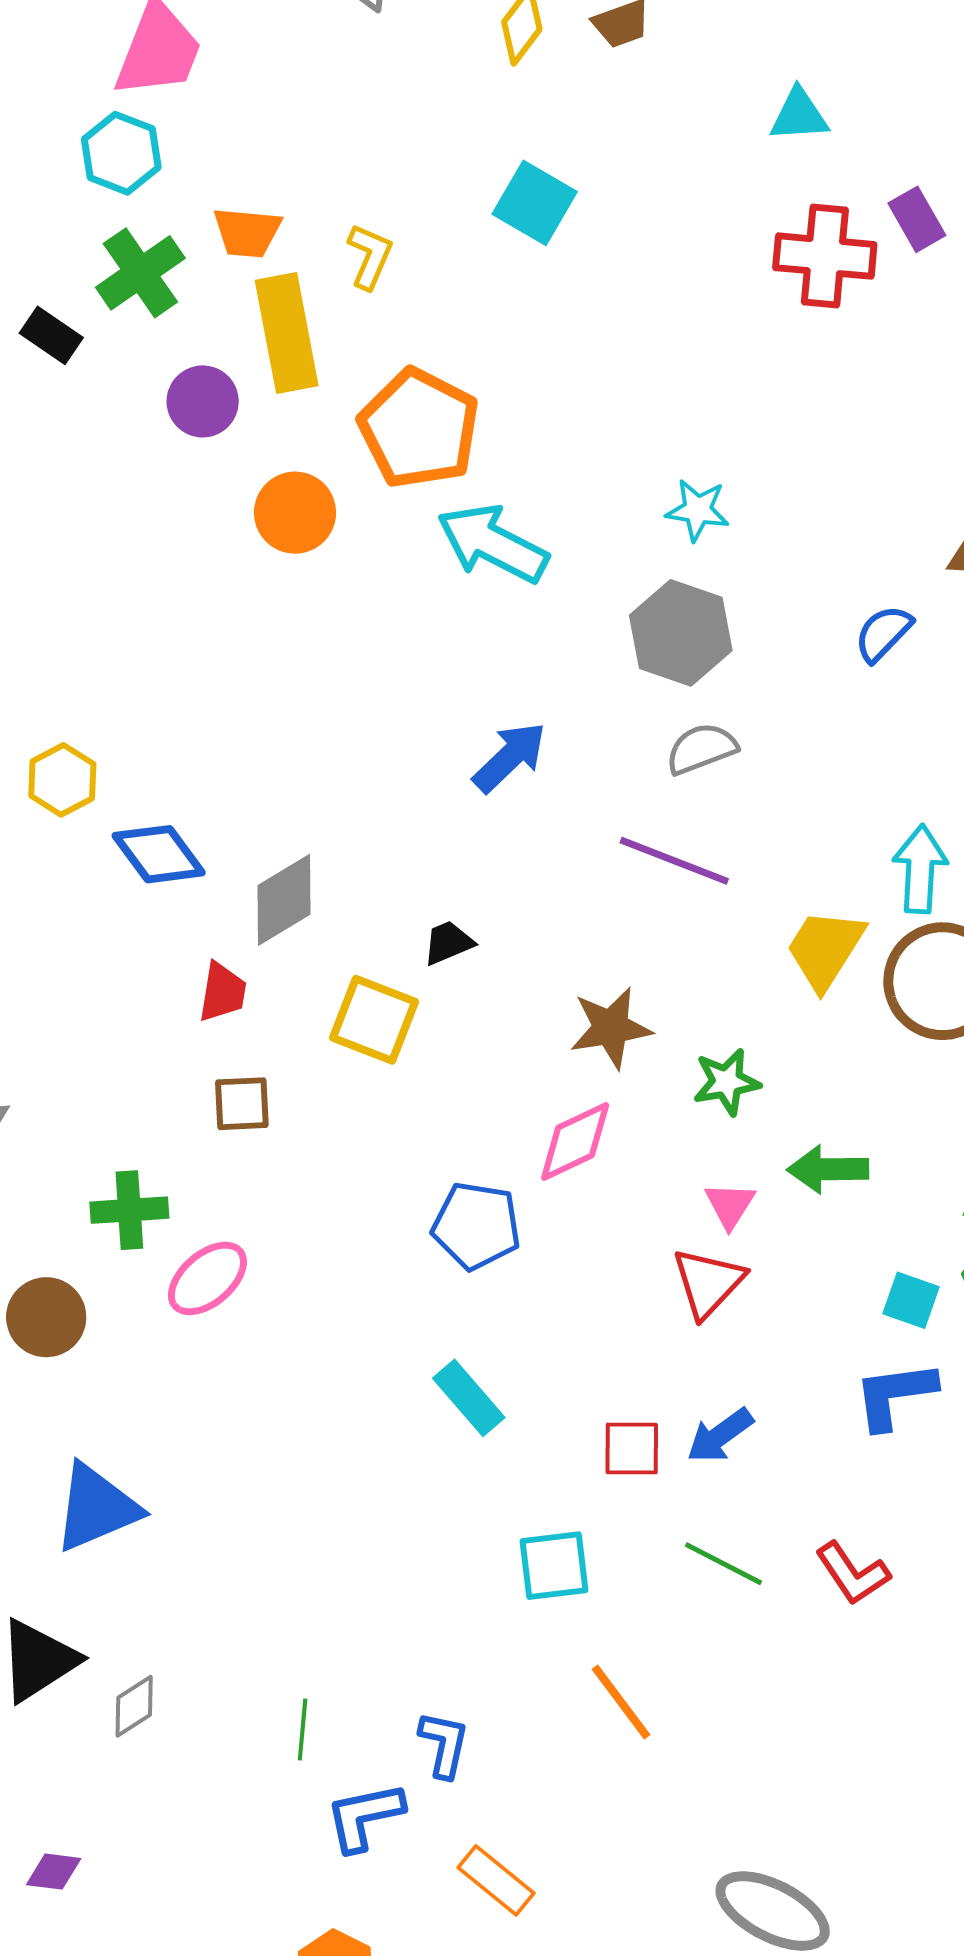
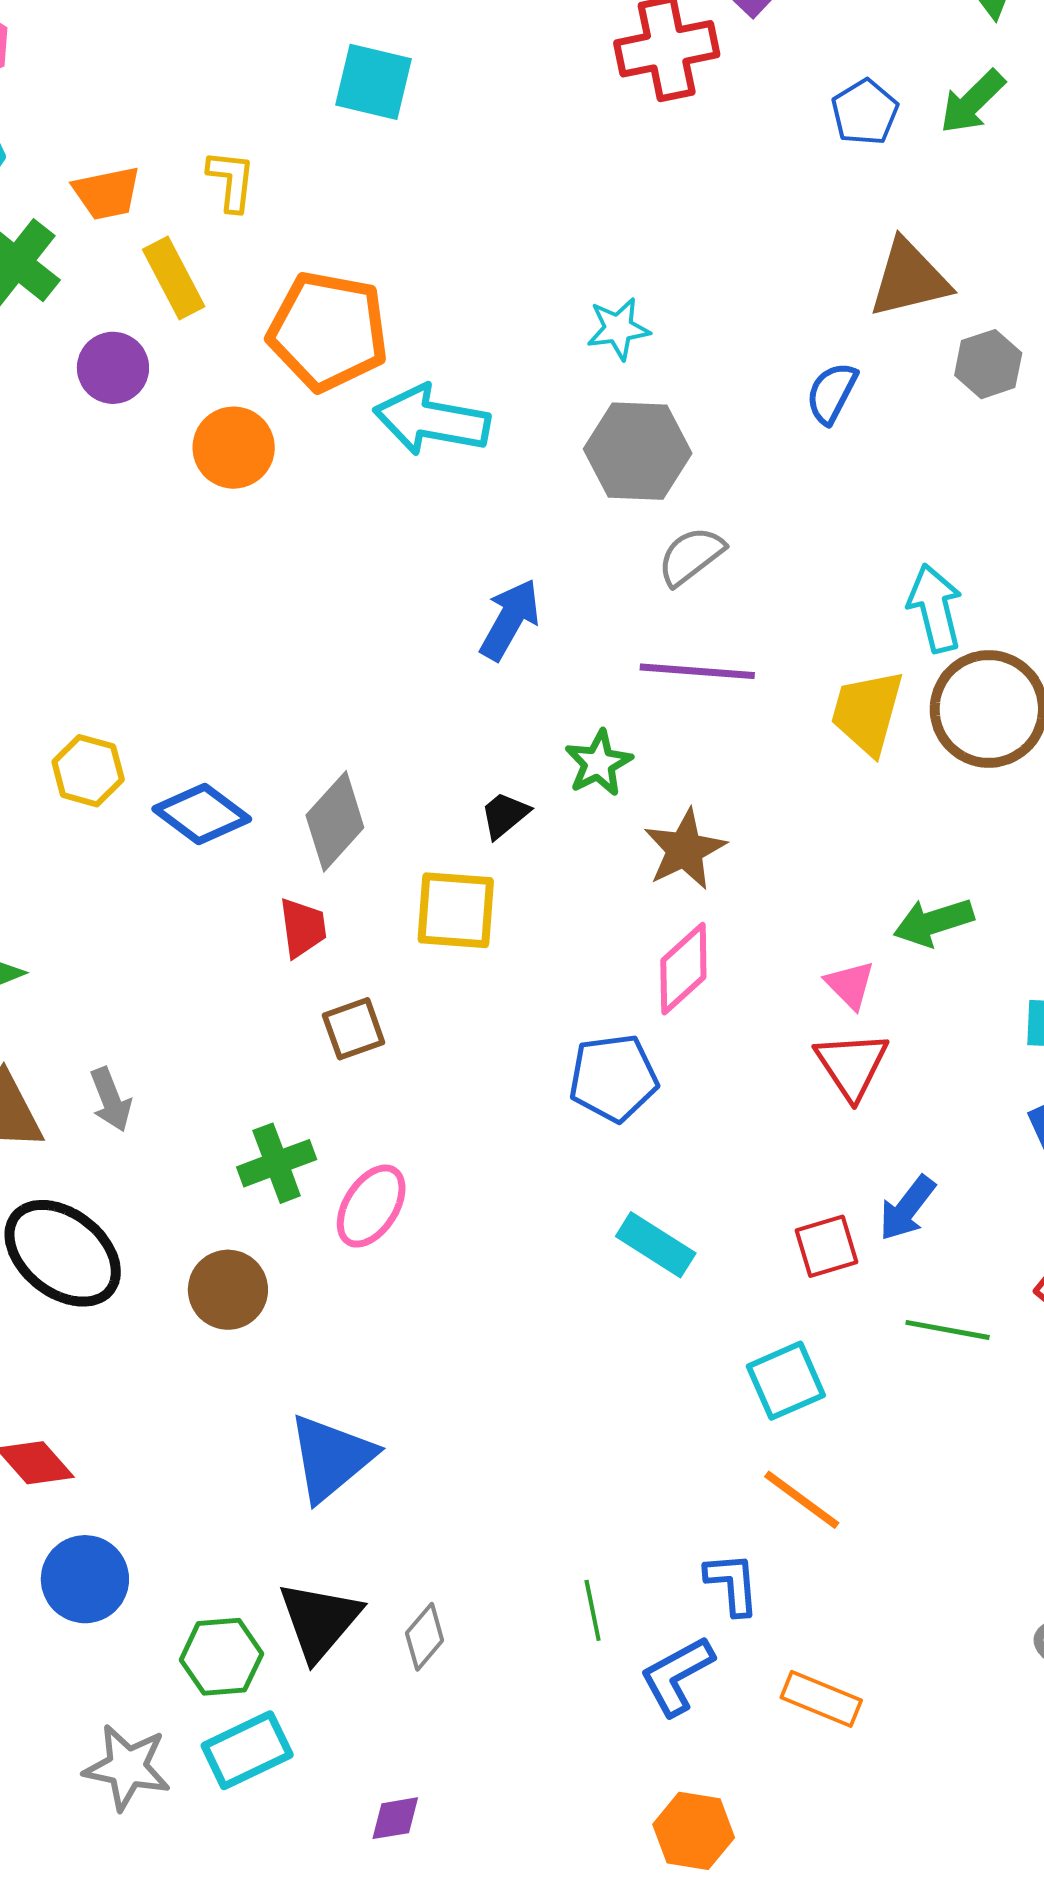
yellow rectangle: (287, 333) -> (174, 278), size x0.7
green star: (727, 1082) -> (599, 763), moved
orange line: (621, 1702) -> (802, 1500), moved

